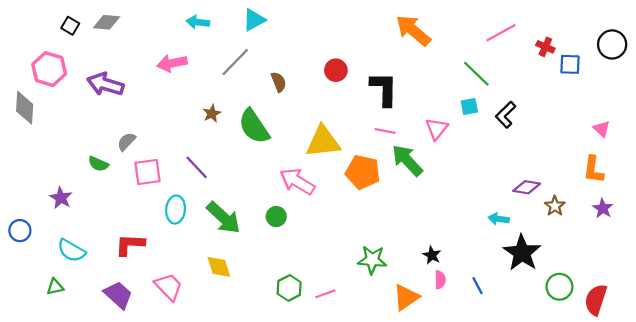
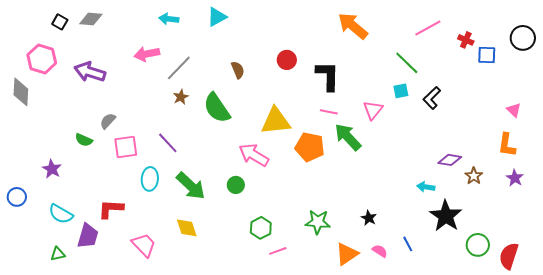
gray line: (235, 62) -> (179, 68), moved
pink semicircle: (440, 280) -> (380, 251), moved, turned -56
green triangle: (55, 287) -> (58, 254), moved
green hexagon: (289, 288) -> (261, 228), moved
purple trapezoid: (118, 295) -> (88, 236), moved, turned 64

